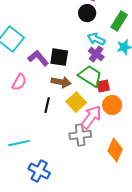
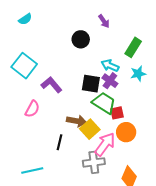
black circle: (87, 13) -> (81, 39), moved
black square: (59, 57) -> (91, 84), moved
brown arrow: (61, 82) -> (77, 121), moved
black line: (47, 105) -> (60, 142), moved

